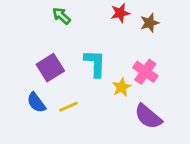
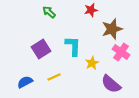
brown star: (150, 23) -> (112, 29), moved, size x1.5
pink cross: (145, 72) -> (121, 52), moved
blue semicircle: (36, 103) -> (25, 82), moved, turned 98

